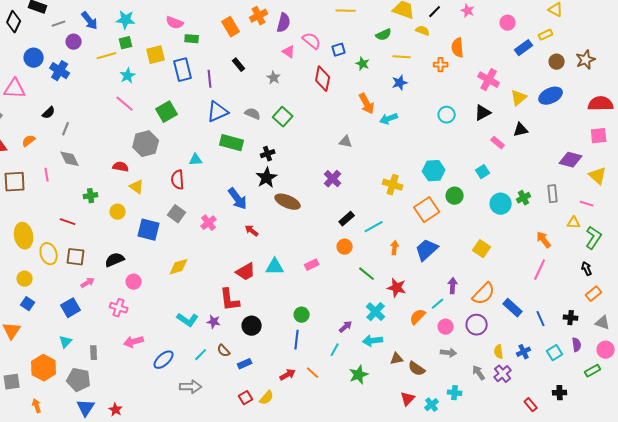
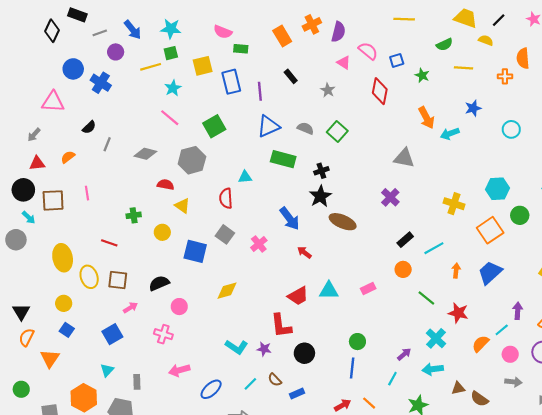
blue star: (400, 83) -> (473, 108), moved
gray triangle: (346, 142) -> (404, 158), size x1.5
gray diamond: (70, 159) -> (145, 154), moved, turned -50

